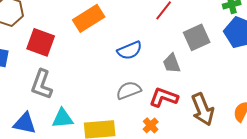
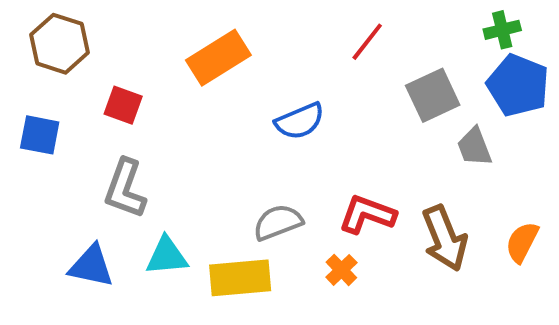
red square: (41, 42) -> (123, 105), size x0.7
gray trapezoid: (172, 63) -> (474, 147), moved
gray semicircle: (129, 90) -> (278, 222), moved

